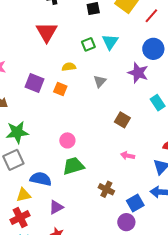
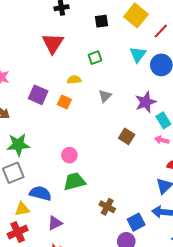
cyan triangle: (110, 42) -> (138, 54), moved
purple star: (138, 73) -> (146, 102), moved, turned 30
pink arrow: (128, 156) -> (162, 140), moved

